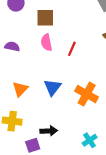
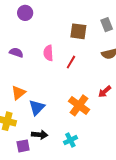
brown square: (45, 18) -> (78, 31), moved
blue triangle: (52, 87) -> (37, 108), moved
cyan cross: (90, 140) -> (70, 140), moved

